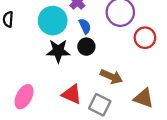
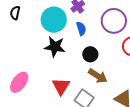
black circle: (86, 47) -> (90, 54), moved
red triangle: (72, 94) -> (61, 86), turned 30

